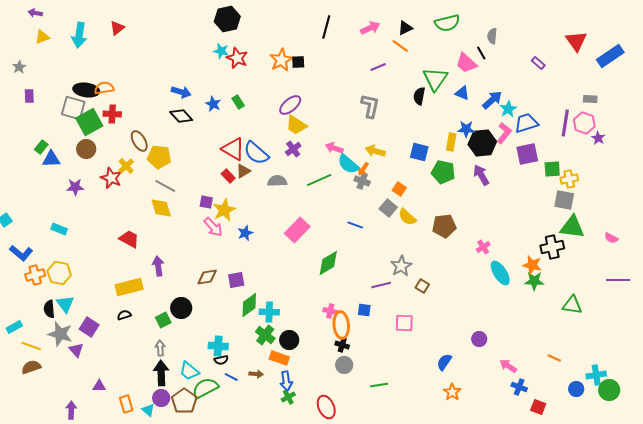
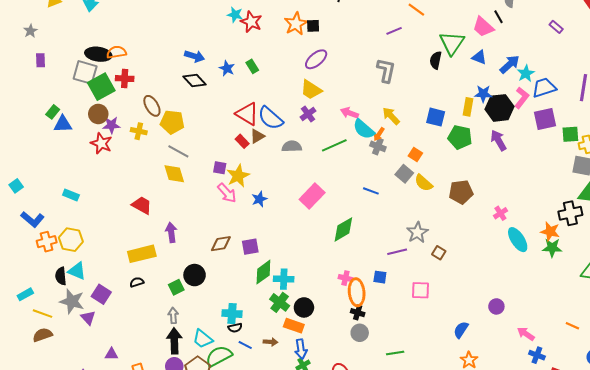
purple ellipse: (290, 105) -> (316, 59), moved
yellow arrow: (375, 151) -> (391, 116), turned 30
yellow cross: (126, 166) -> (139, 131), turned -35
red star: (111, 178) -> (101, 143), moved
purple star: (75, 187) -> (111, 125), moved
cyan triangle: (65, 304) -> (77, 271), turned -30

